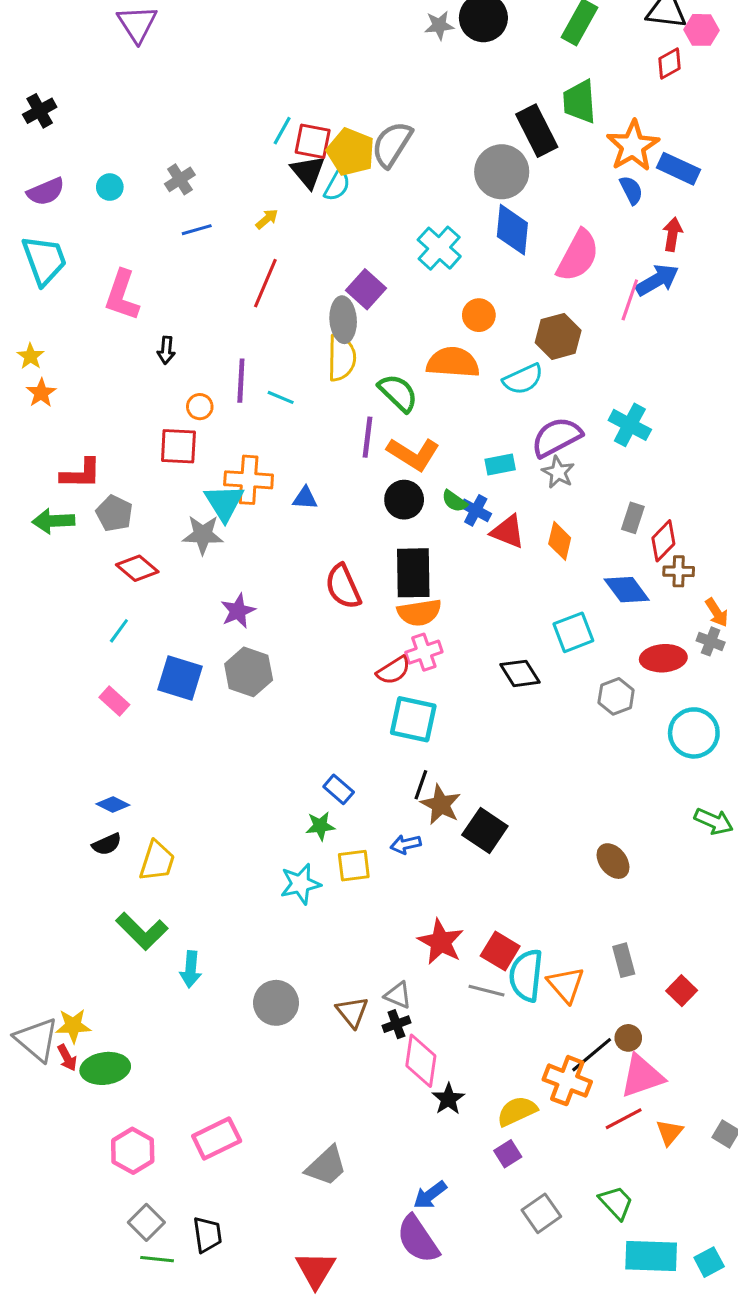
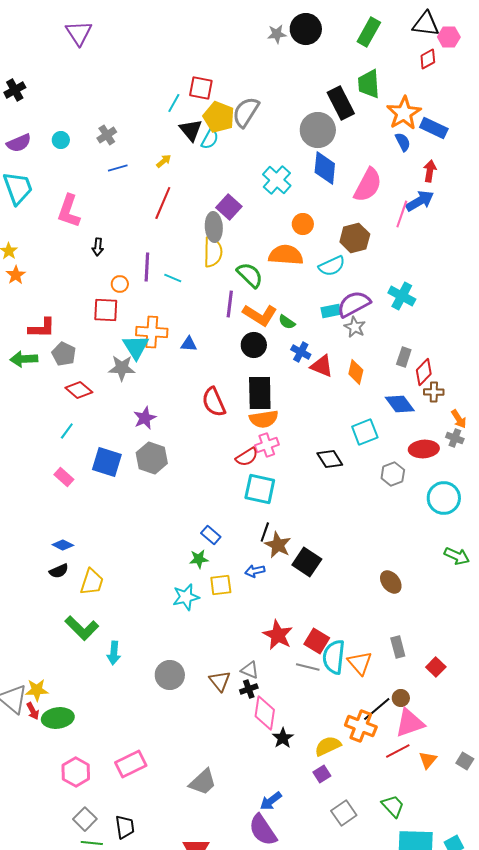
red square: (313, 141) -> (201, 88), moved
cyan rectangle: (500, 465) -> (331, 311), moved
green semicircle: (454, 501) -> (287, 322), moved

